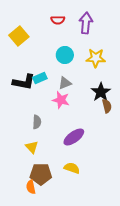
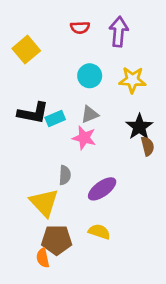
cyan rectangle: (40, 78) -> (55, 119), moved
gray semicircle: (37, 122) -> (65, 175), moved
yellow triangle: (32, 147) -> (44, 203), size x1.6

